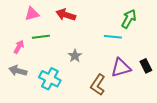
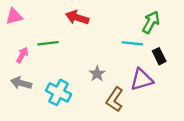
pink triangle: (32, 14) -> (14, 16), moved
gray star: (75, 56) -> (97, 74), moved
black rectangle: (146, 66) -> (159, 56), moved

